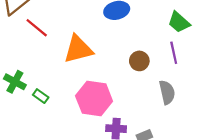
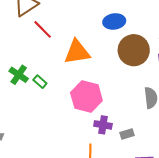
brown circle: (139, 61) -> (134, 50), moved, size x1.8
green rectangle: (41, 96) -> (40, 82), moved

